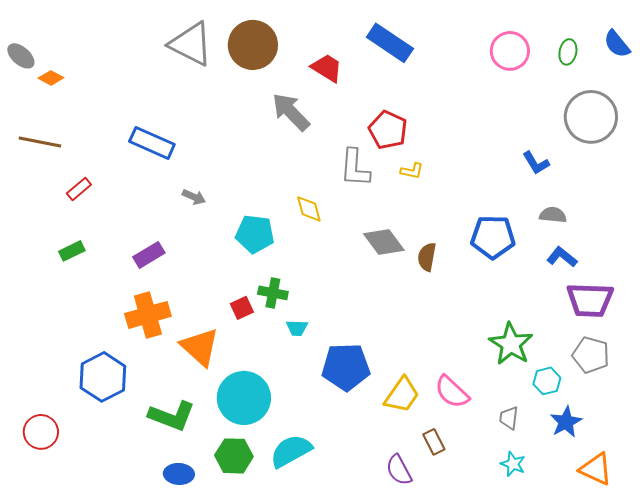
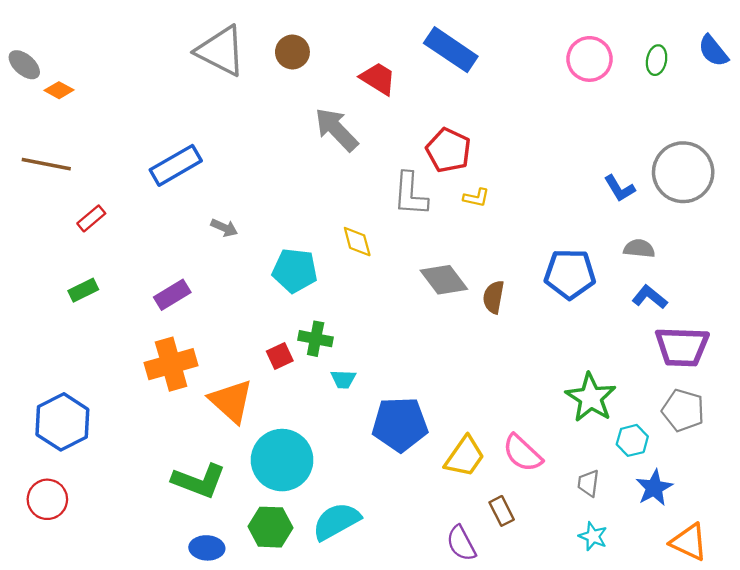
brown circle: (253, 45) -> (292, 52), size x0.6
gray circle: (591, 117) -> (683, 172), moved
blue rectangle: (152, 143) -> (176, 165), turned -54
blue hexagon: (103, 377) -> (62, 422), moved

